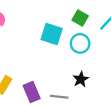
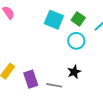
cyan square: (52, 34) -> (54, 20), moved

